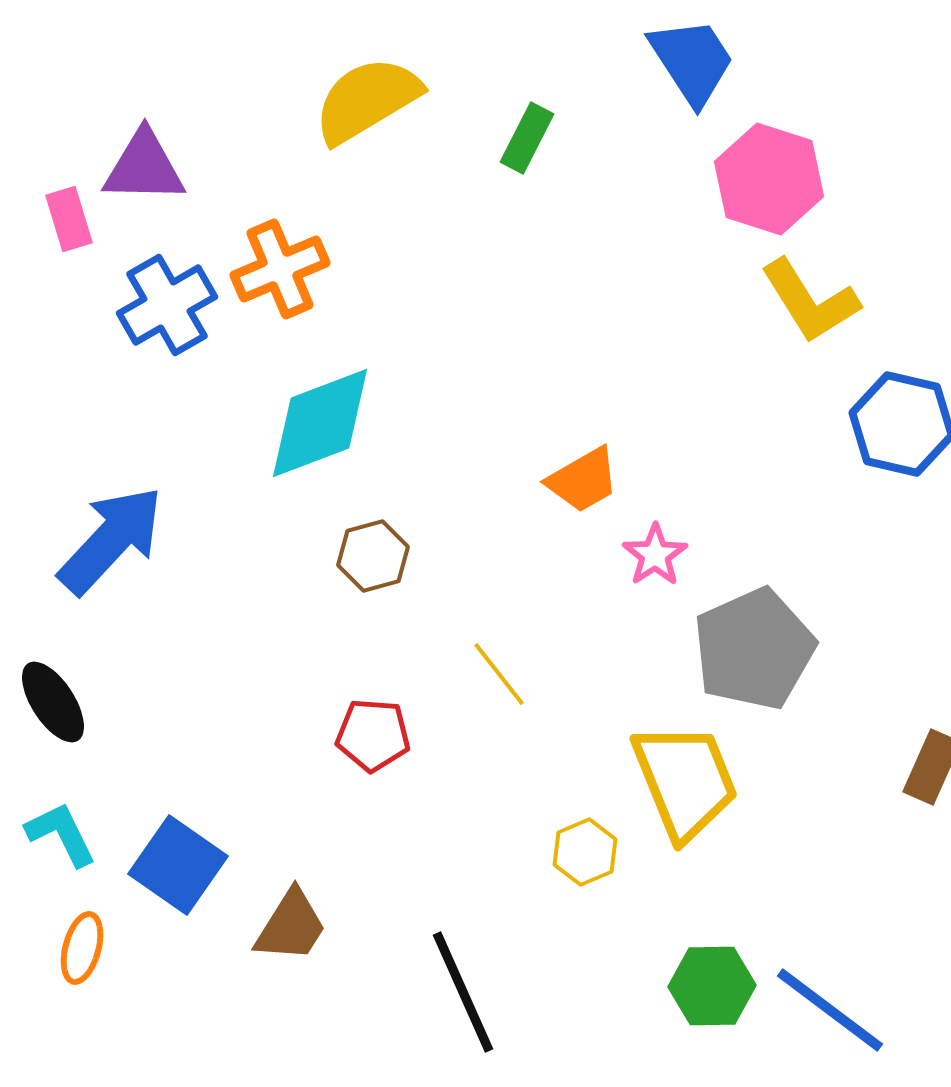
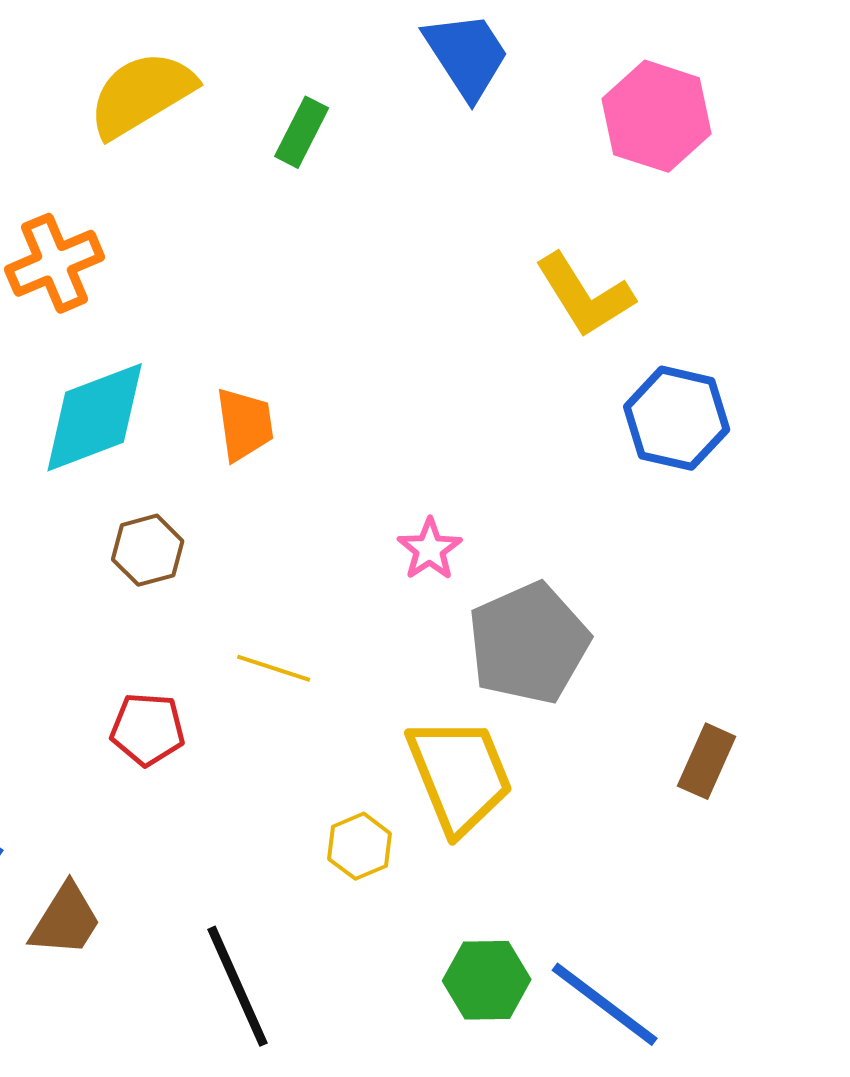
pink hexagon: (769, 179) -> (657, 116), moved
orange trapezoid: (583, 480) -> (245, 424), moved, turned -68
yellow line: (499, 674) -> (274, 668), turned -34

